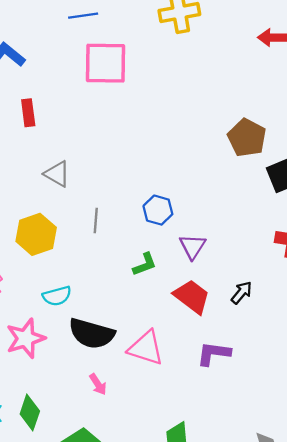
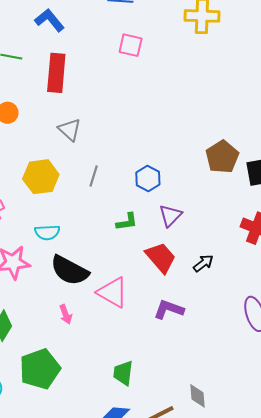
pink square: (106, 63) -> (131, 45), size x0.6
red rectangle: (28, 113) -> (56, 73), size x1.6
brown pentagon: (247, 138) -> (222, 157), moved

